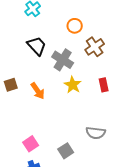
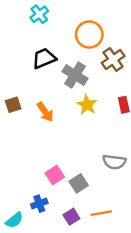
orange circle: (75, 26) -> (89, 35), size x1.5
black trapezoid: (37, 46) -> (44, 58), turned -70
pink square: (31, 144) -> (55, 175), moved

